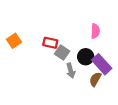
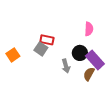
orange square: (14, 41) -> (13, 55), moved
gray square: (62, 52) -> (41, 49), moved

